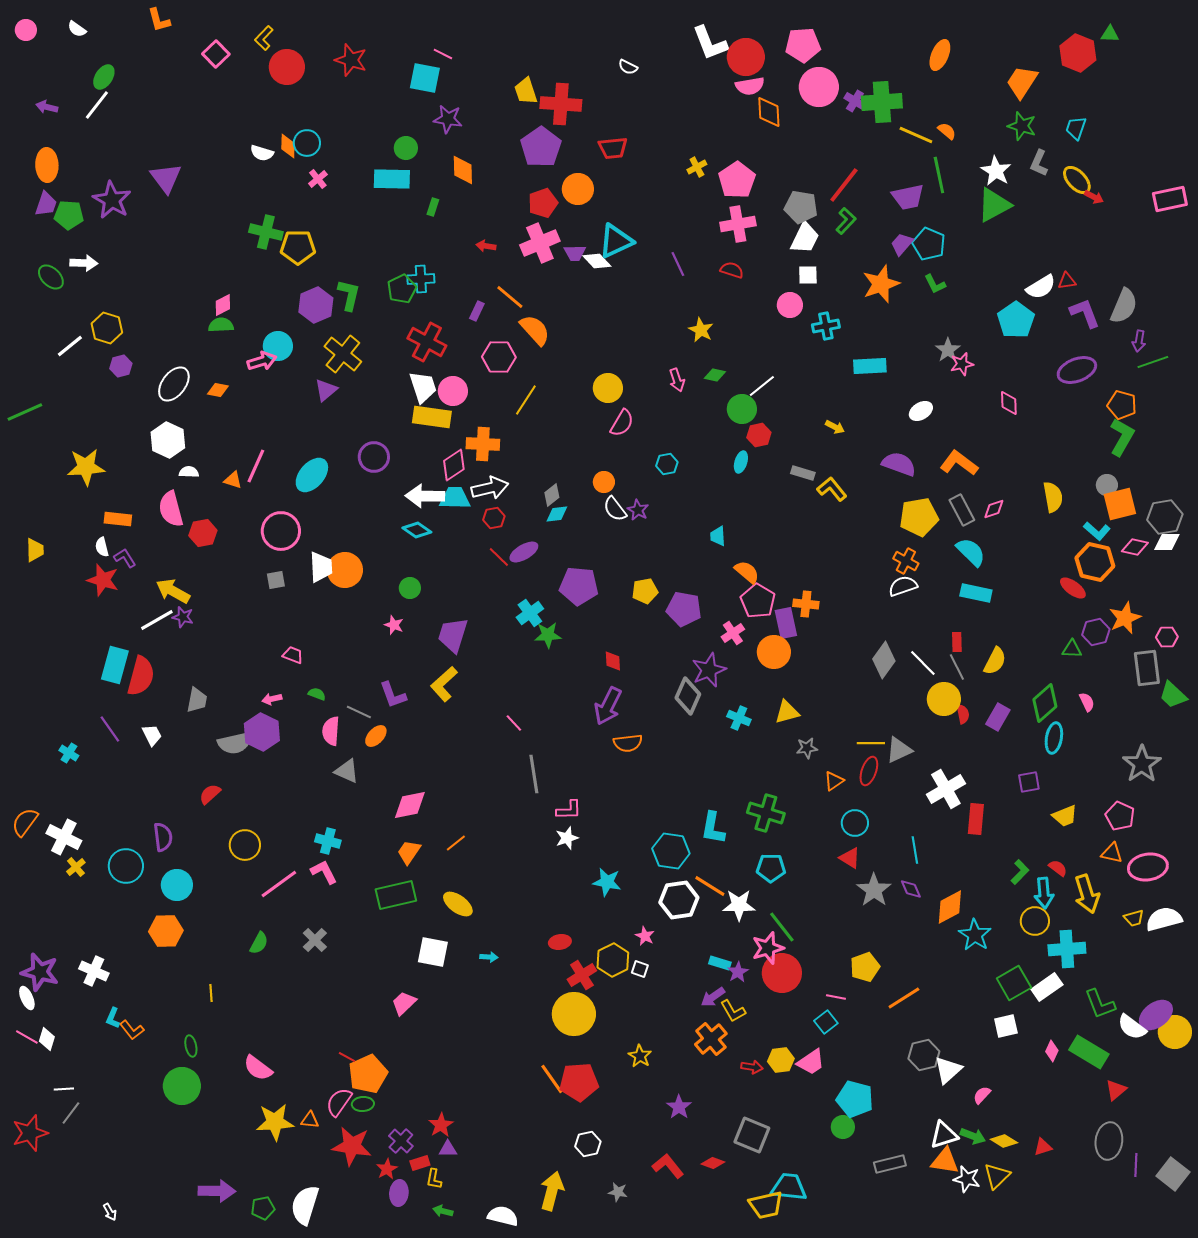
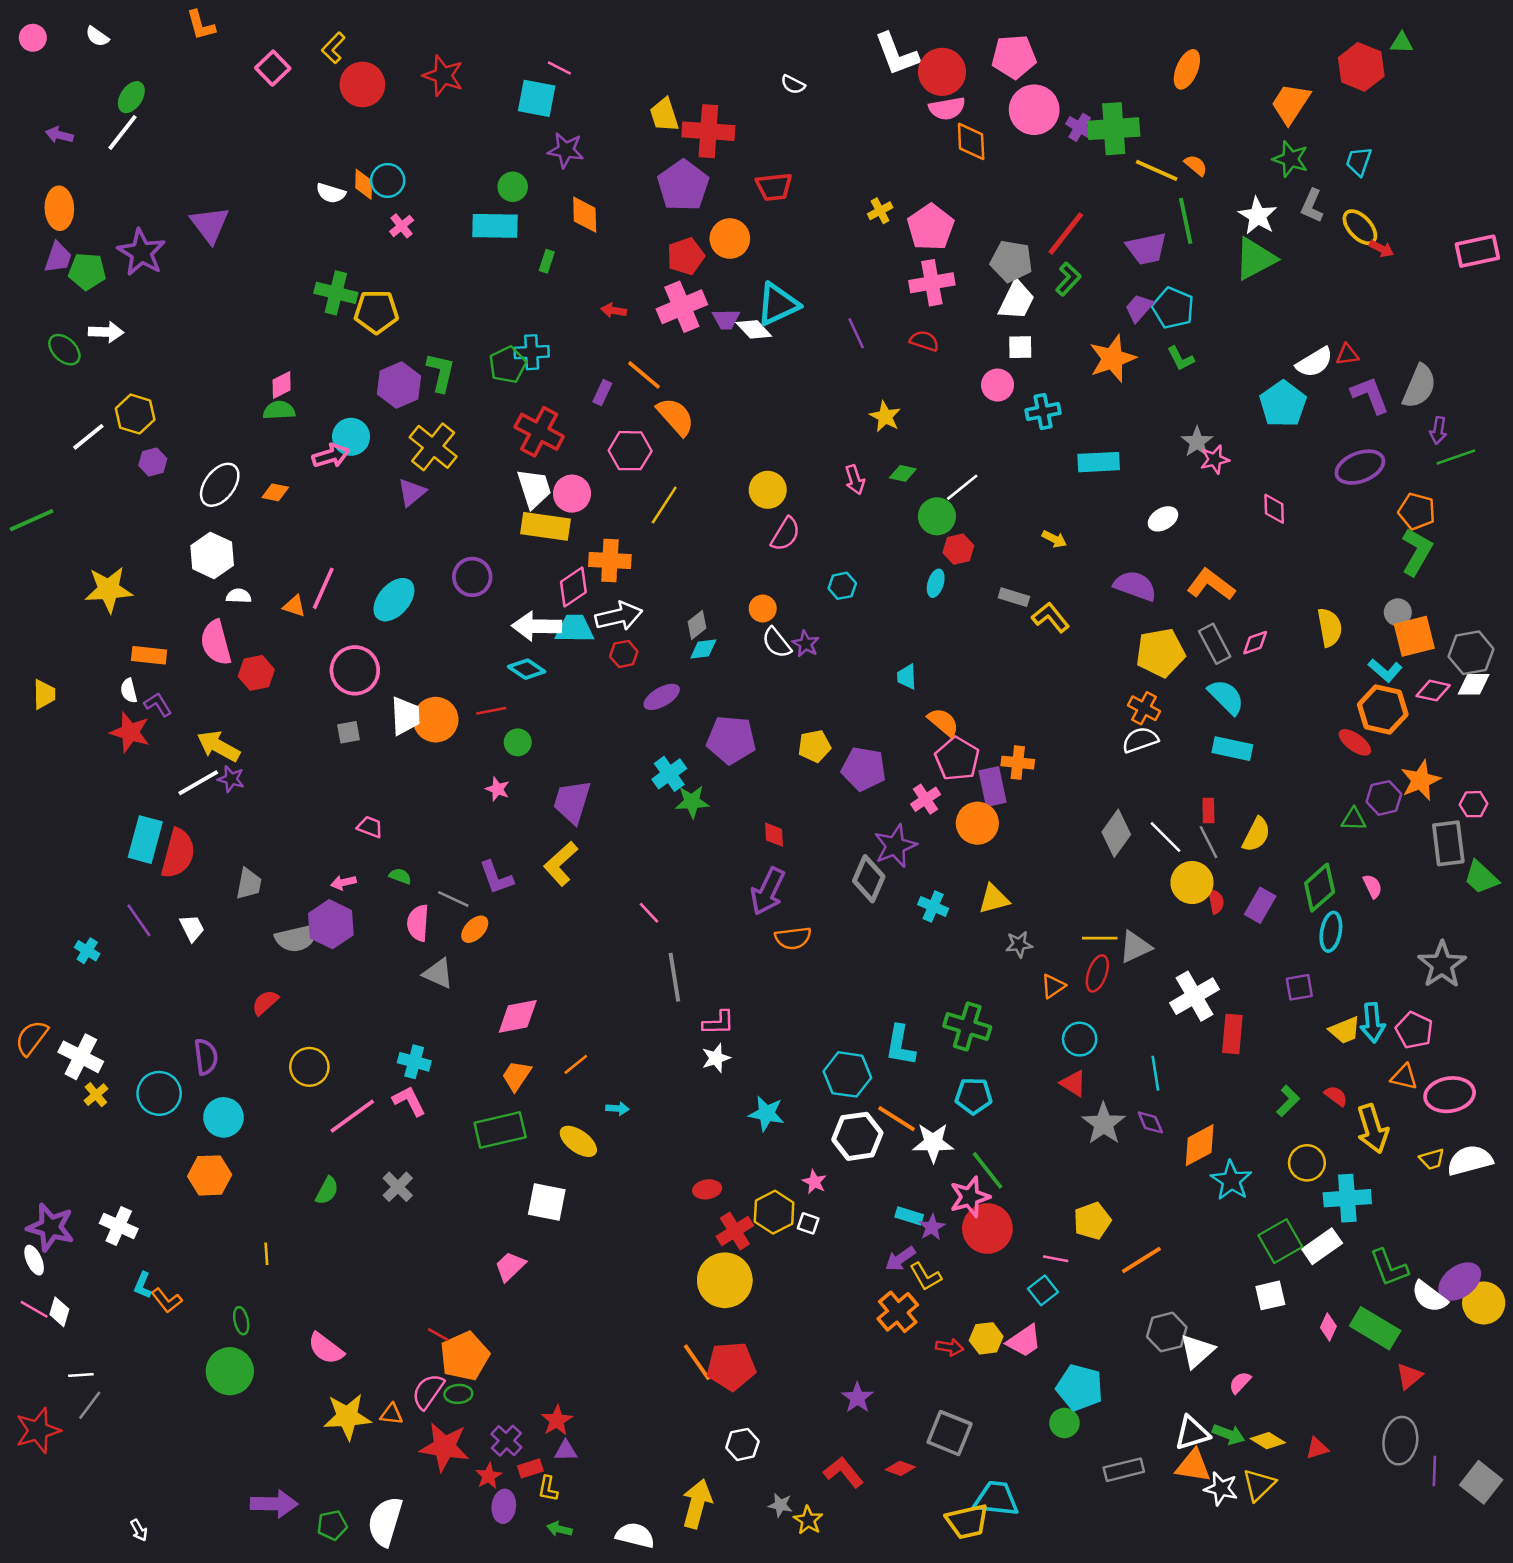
red line: (499, 557) -> (491, 711), moved, turned -55
cyan arrow: (1044, 893) -> (1373, 1023), moved
cyan arrow: (489, 957) -> (617, 1109), moved
yellow star: (640, 1056) -> (808, 1520), moved

